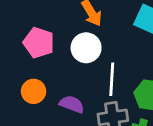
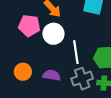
pink pentagon: (39, 43) -> (29, 26), moved

